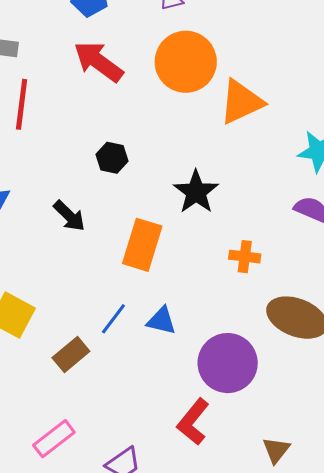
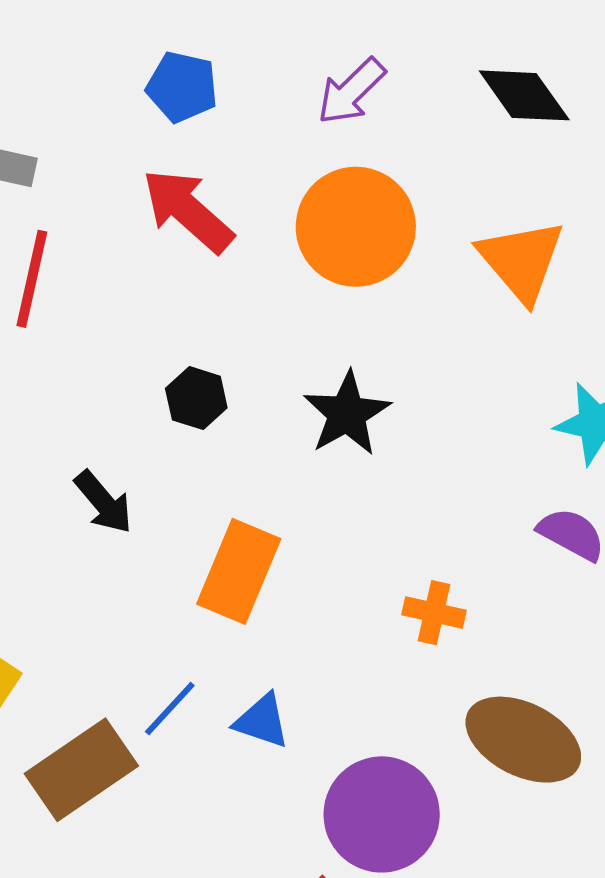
orange triangle: (241, 102) -> (521, 261), moved, turned -51
black star: (196, 192) -> (347, 414), moved
brown rectangle: (71, 355) -> (81, 770), size x1.5

